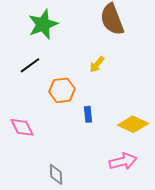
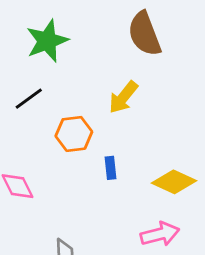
yellow arrow: (97, 64) -> (123, 97), size x1.4

